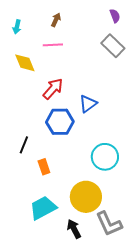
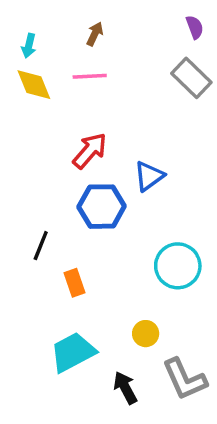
yellow diamond: (25, 63) -> (34, 85), moved
yellow circle: (86, 197) -> (146, 334), size x0.5

